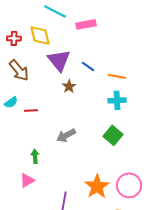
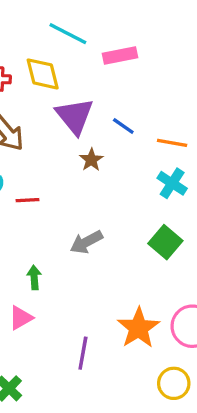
cyan cross: (117, 100) -> (172, 183), turned 36

